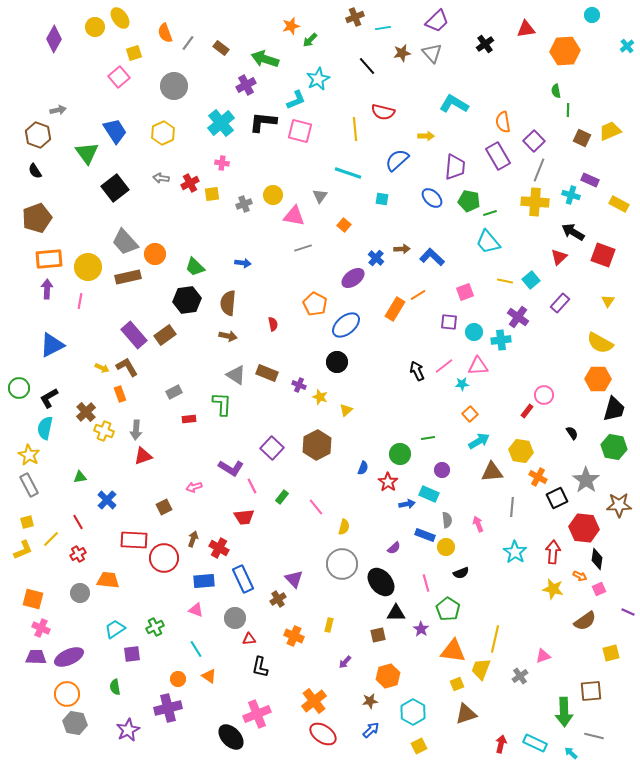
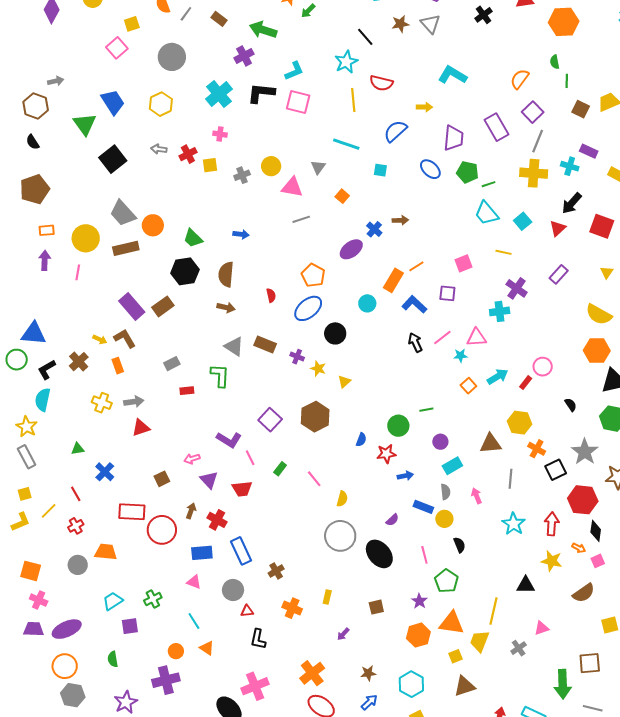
cyan star: (318, 79) -> (346, 62), moved
orange semicircle: (503, 122) -> (520, 79), moved, turned 45
black arrow: (573, 232) -> (572, 203), turned -80
blue L-shape: (432, 257) -> (414, 304), moved
orange rectangle: (49, 259) -> (47, 230), size x0.6
cyan square: (531, 280) -> (523, 221), moved
blue ellipse: (346, 325) -> (308, 308), moved
cyan circle: (474, 332) -> (367, 303), moved
blue triangle: (52, 345) -> (34, 333), moved, turned 32
brown cross: (86, 412) -> (79, 362), moved
gray arrow: (136, 430) -> (134, 402), turned -102
cyan arrow: (479, 441) -> (498, 377), moved
red star: (388, 482) -> (386, 454), turned 30
cyan rectangle: (429, 494) -> (452, 466), moved, turned -54
black semicircle: (461, 573) -> (459, 545), turned -91
purple triangle: (294, 579) -> (209, 480), moved
black triangle: (396, 613) -> (526, 585), moved
orange hexagon: (388, 676) -> (418, 635), moved

